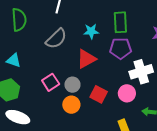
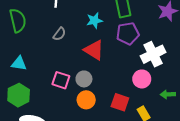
gray semicircle: (56, 39) -> (59, 34), size x0.6
red triangle: (86, 59) -> (94, 50), turned -50
pink square: (51, 82) -> (61, 80), turned -30
red square: (99, 94) -> (120, 102), moved

